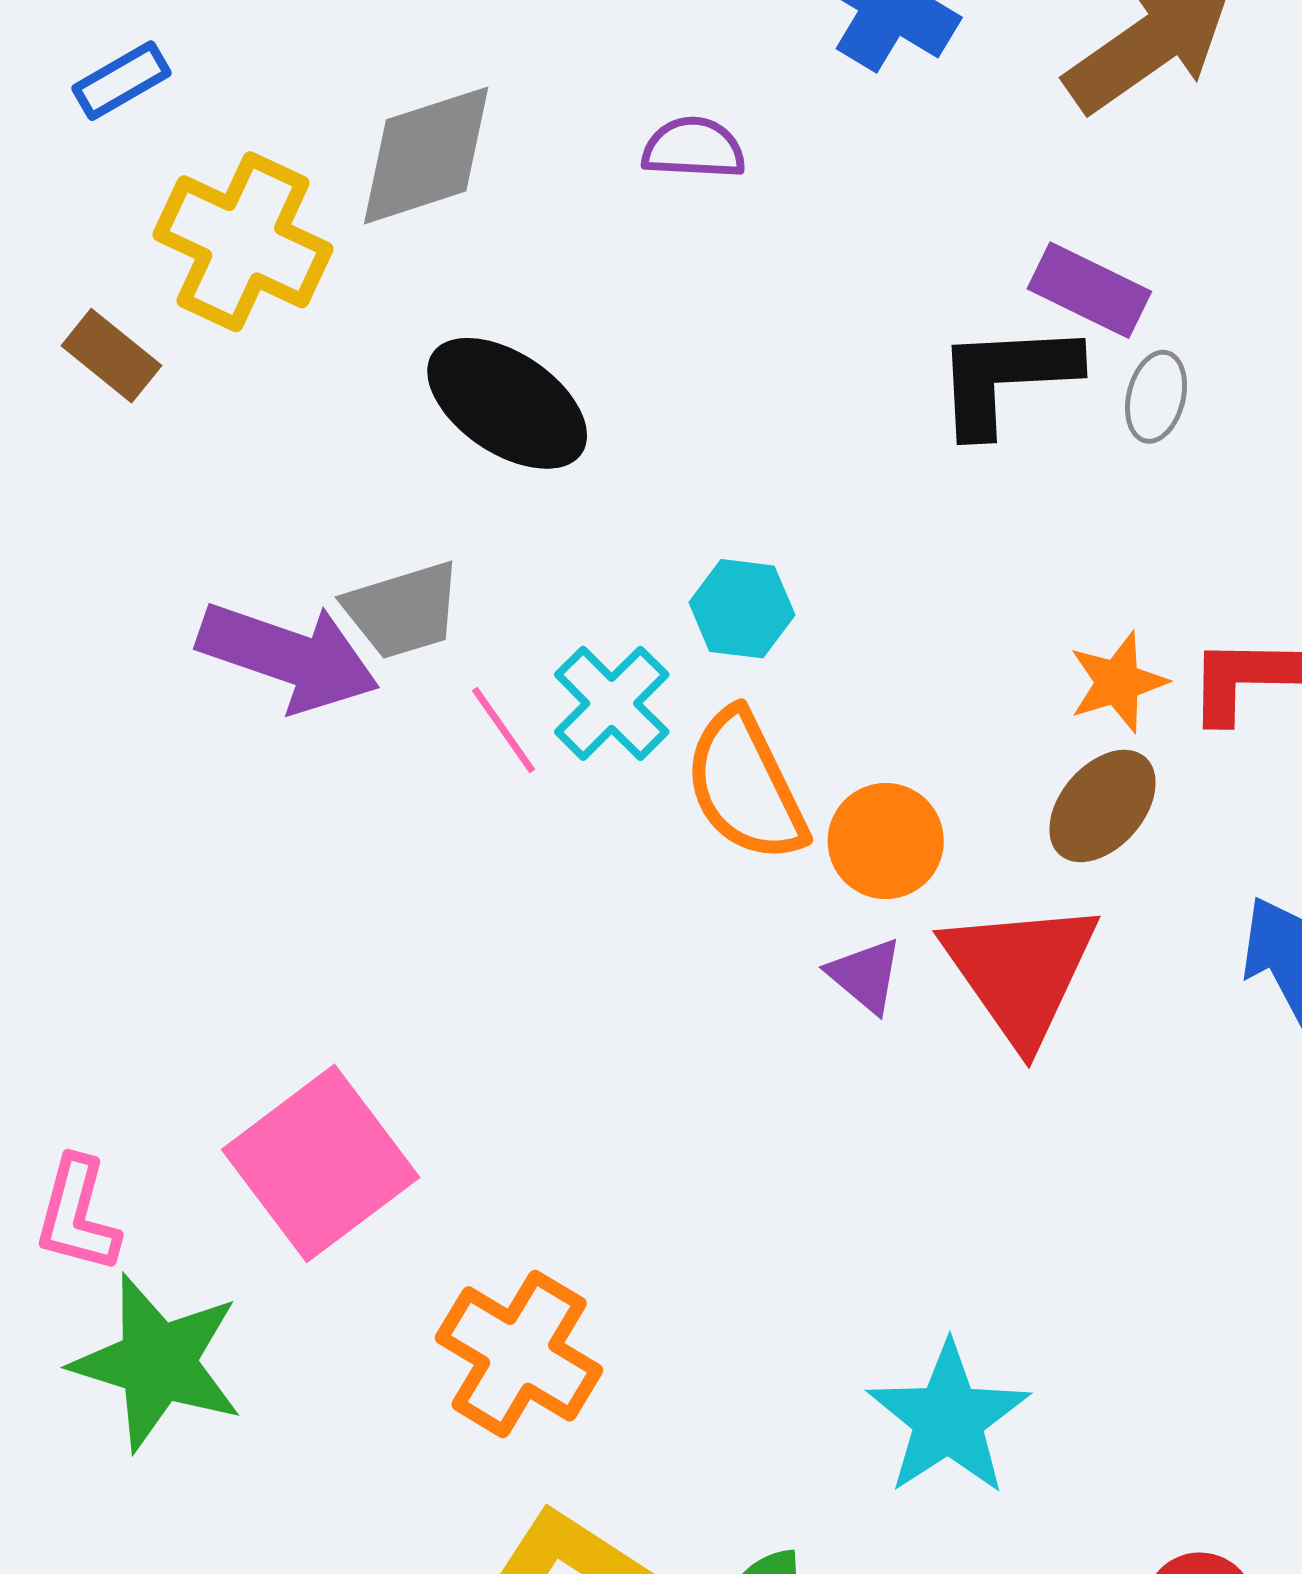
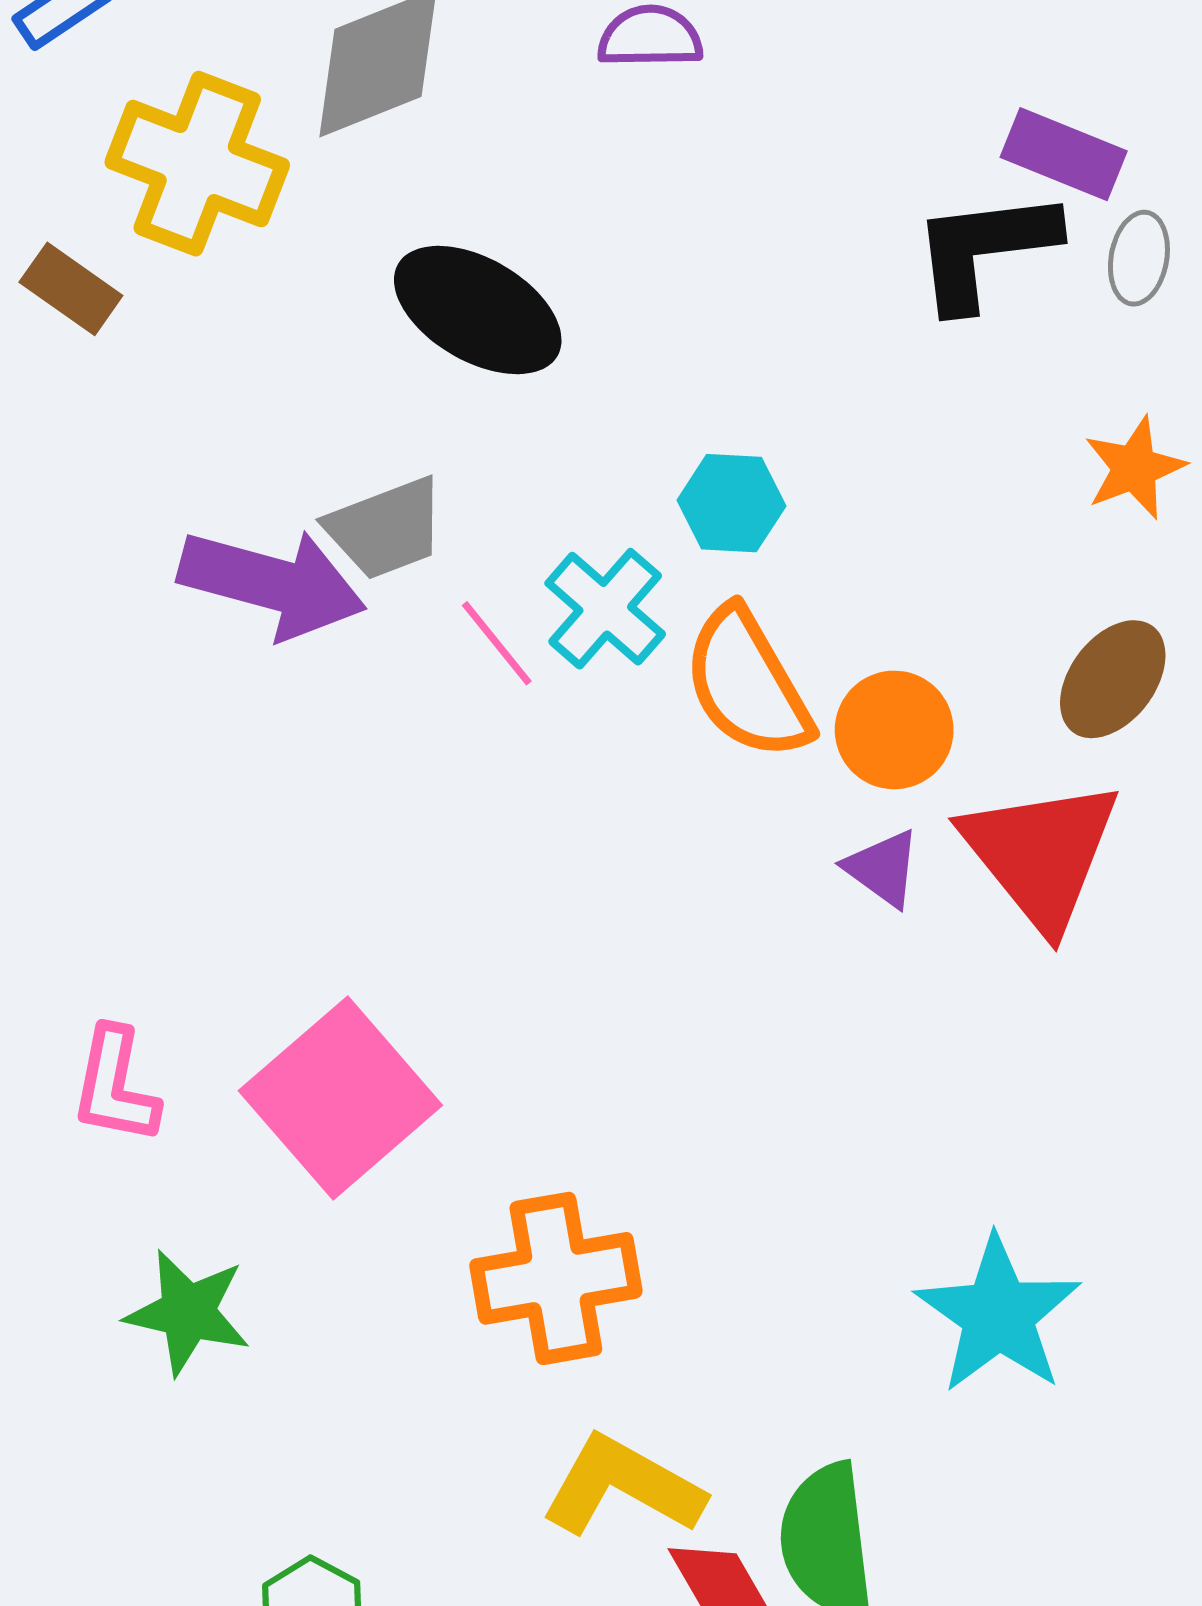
orange star: (1118, 682) -> (1134, 468), moved
pink L-shape: (77, 1215) -> (115, 1086), moved
orange cross: (519, 1354) -> (556, 1278), turned -37
green star: (157, 1362) -> (188, 1312), size x0.7

